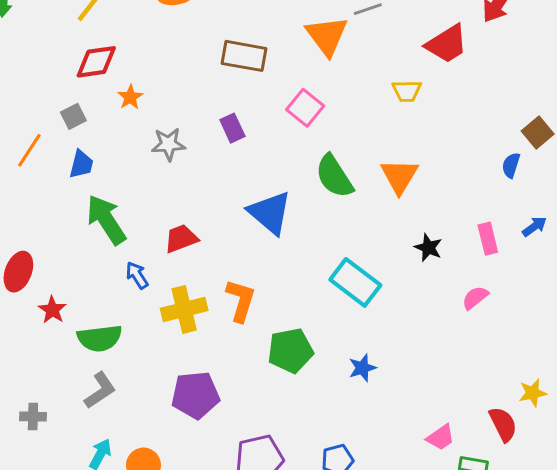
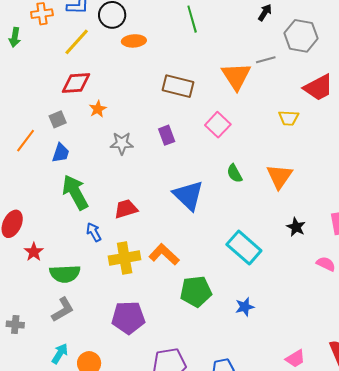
green semicircle: (334, 176) -> (235, 173), size x0.6
pink semicircle: (475, 298) -> (326, 264), turned 60
orange L-shape: (241, 300) -> (164, 254), turned -68

